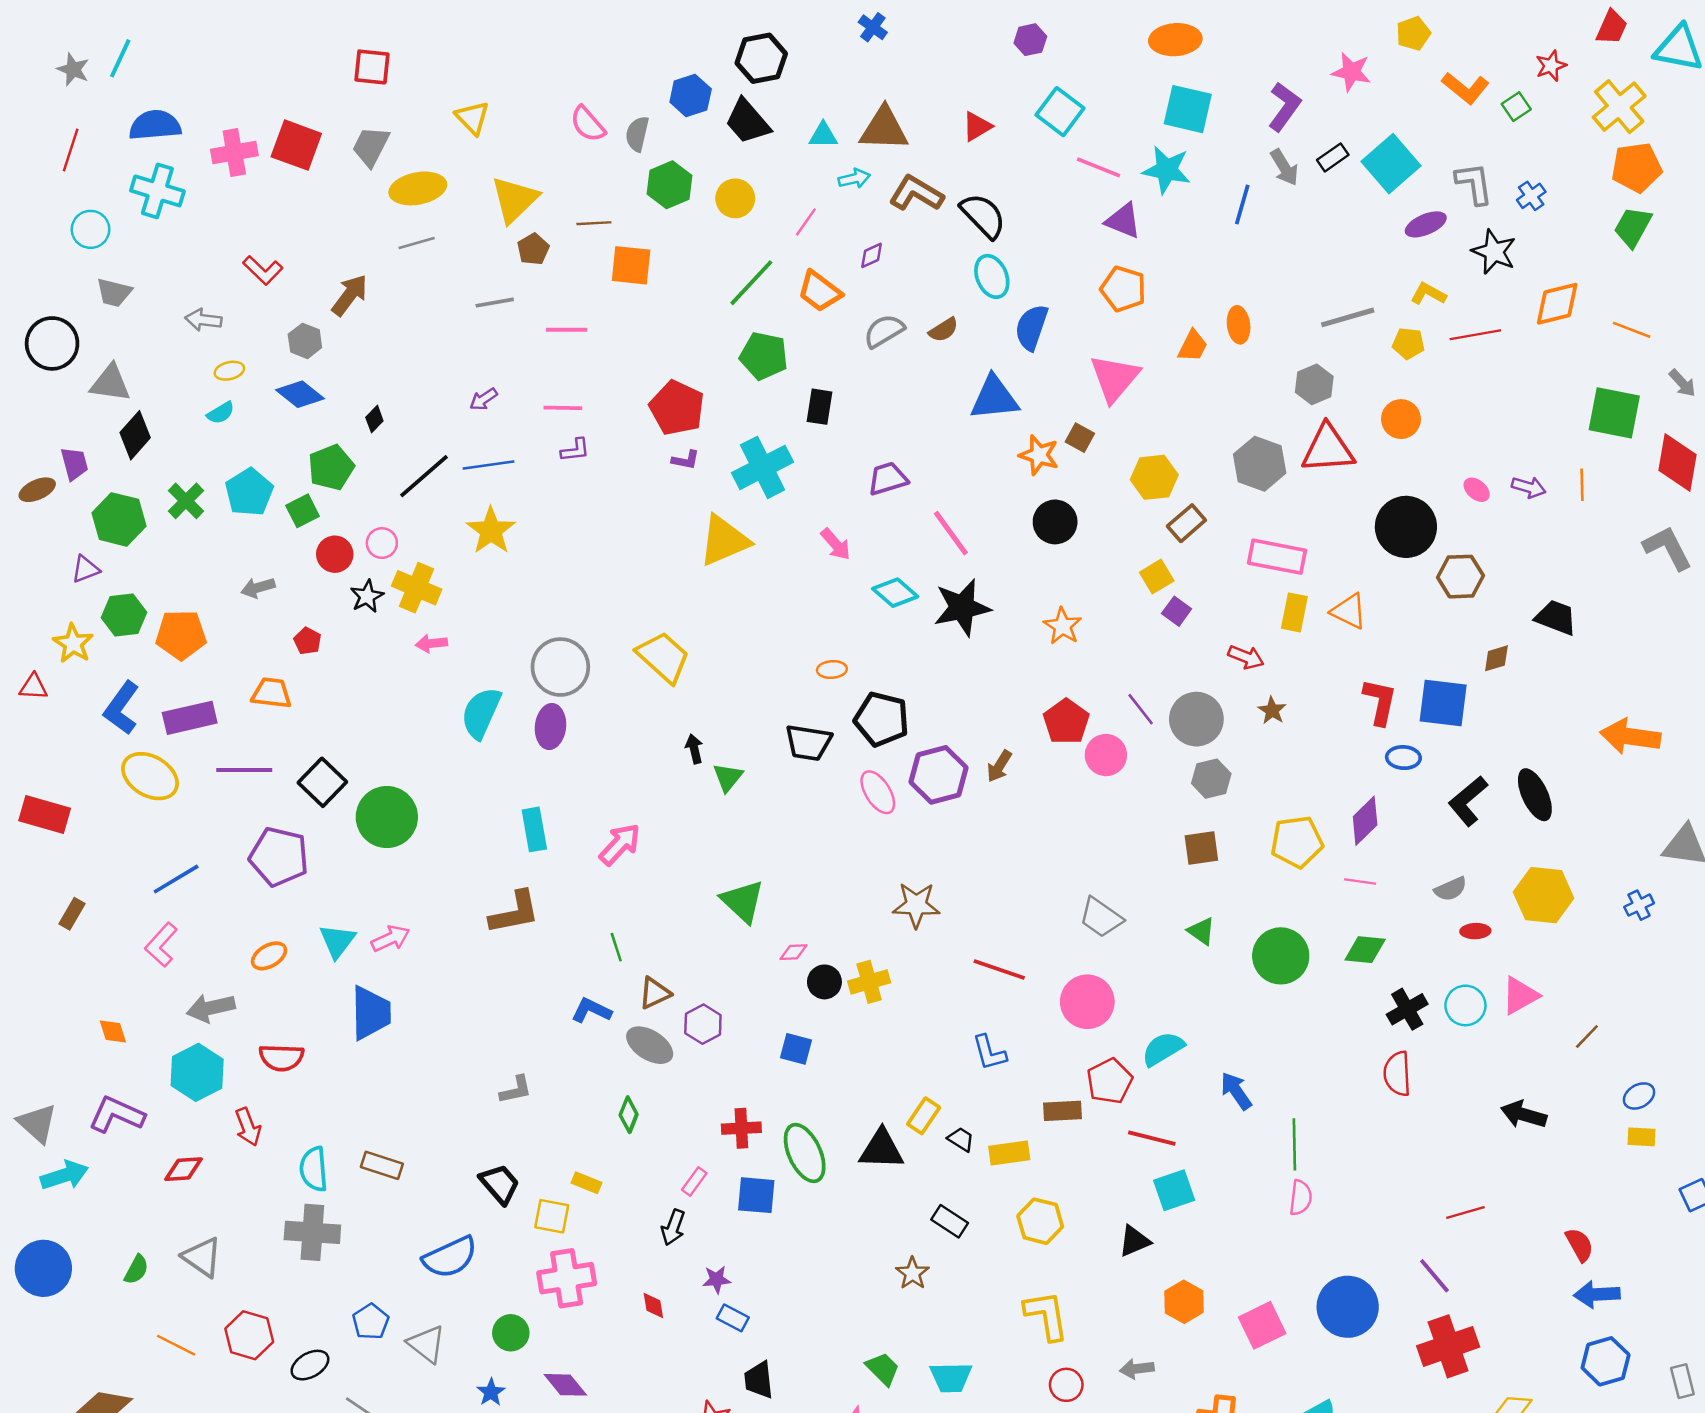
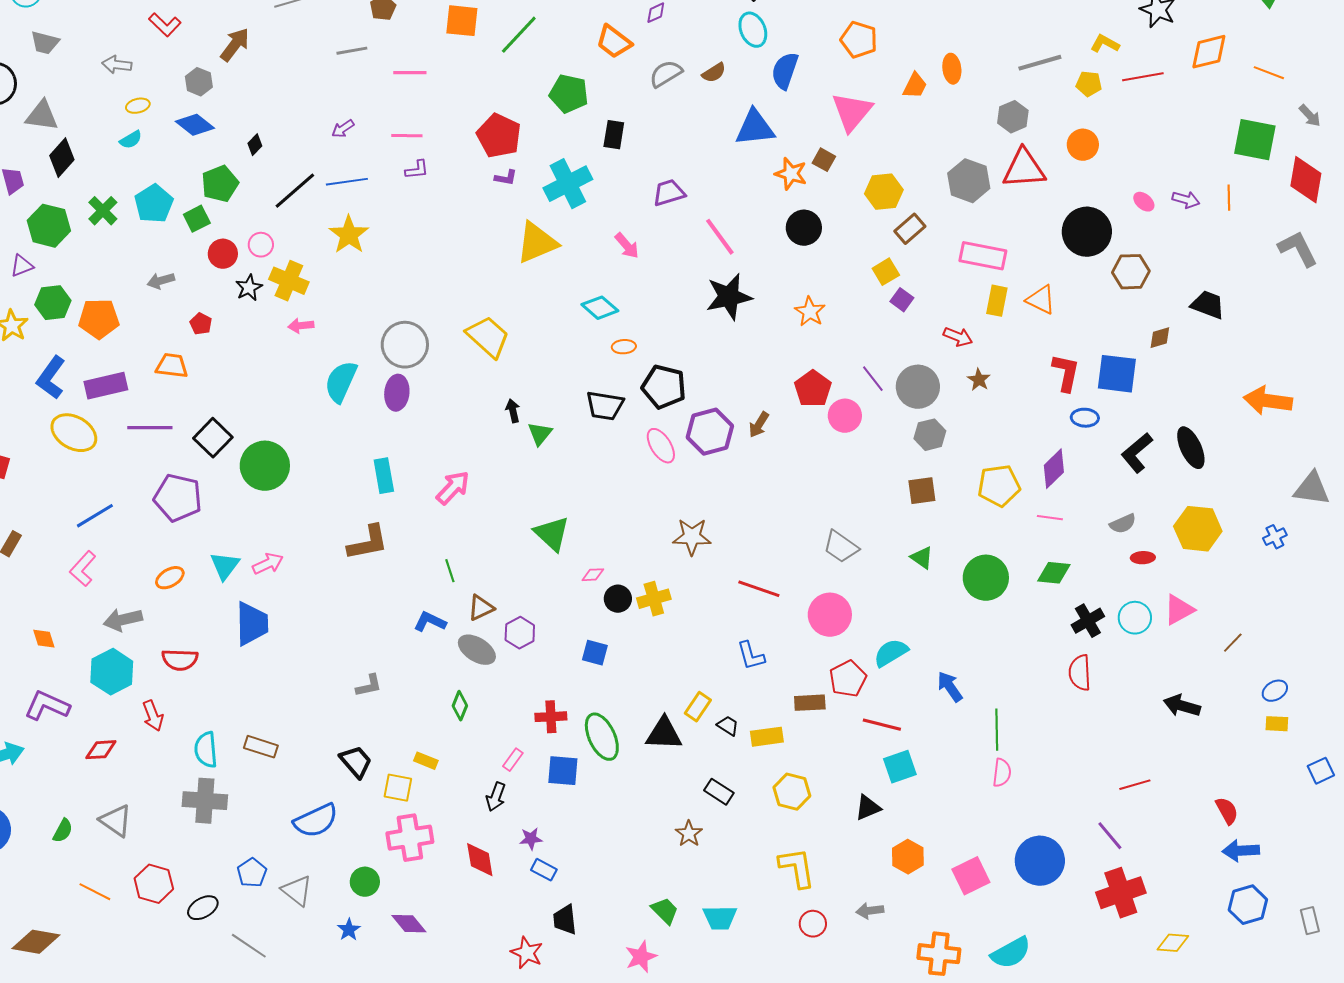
green line: (751, 283) -> (519, 35), moved
cyan diamond: (895, 593) -> (600, 308), moved
red diamond: (653, 1306) -> (480, 860), size x1.6

